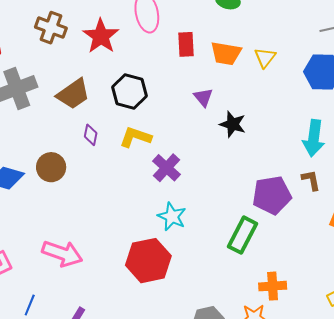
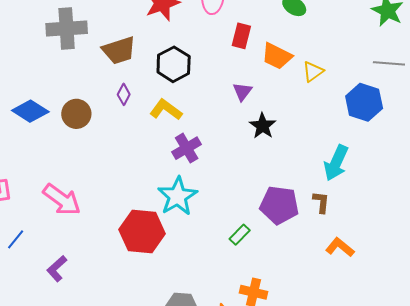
cyan star: (172, 216) -> (178, 196), size x1.4
green rectangle: (243, 235) -> (240, 235), size x0.6

